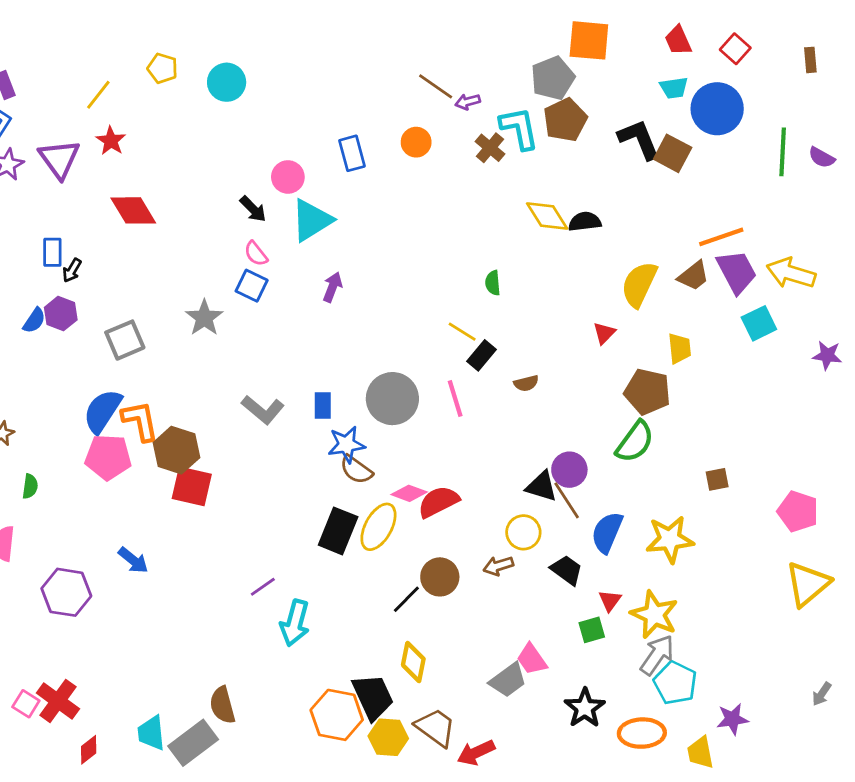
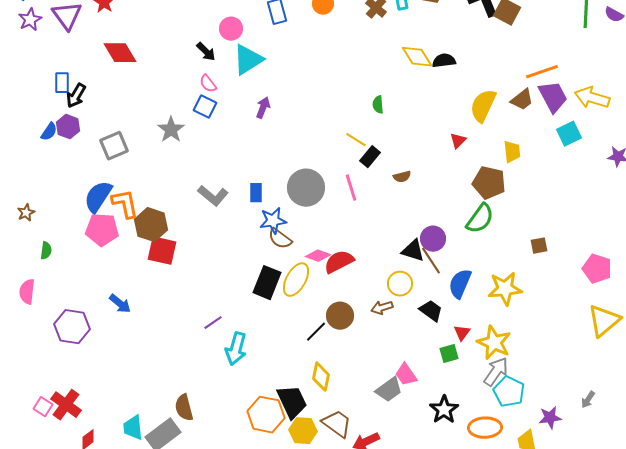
black arrow: (72, 270) -> (76, 96), size x1.4
gray arrow: (822, 694) -> (588, 400), moved

